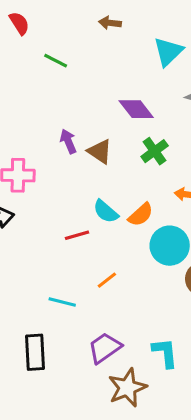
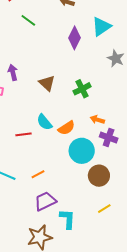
purple diamond: (136, 109) -> (74, 38), moved, turned 55
purple arrow: (68, 141) -> (13, 72), moved
orange line: (107, 280) -> (38, 174), moved
purple trapezoid: (105, 348) -> (45, 201), moved

